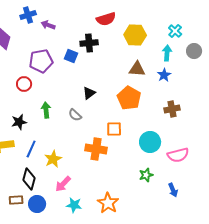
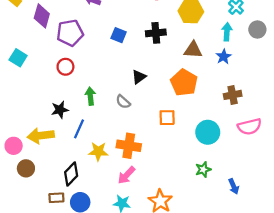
black cross: (89, 43) -> (156, 33), moved
purple pentagon: (41, 61) -> (70, 33), moved
blue line: (31, 149) -> (79, 129), moved
orange cross: (96, 149) -> (129, 146), moved
pink semicircle: (178, 155) -> (250, 127), moved
yellow star: (53, 159) -> (98, 151), turned 30
black diamond: (29, 179) -> (71, 174), turned 30
pink arrow: (63, 184) -> (126, 175), moved

